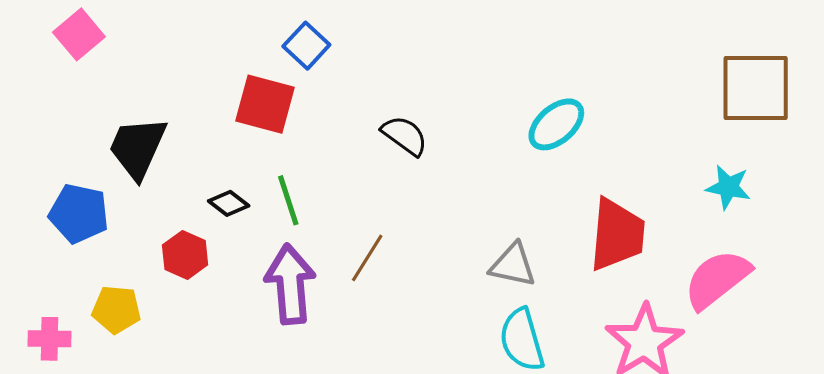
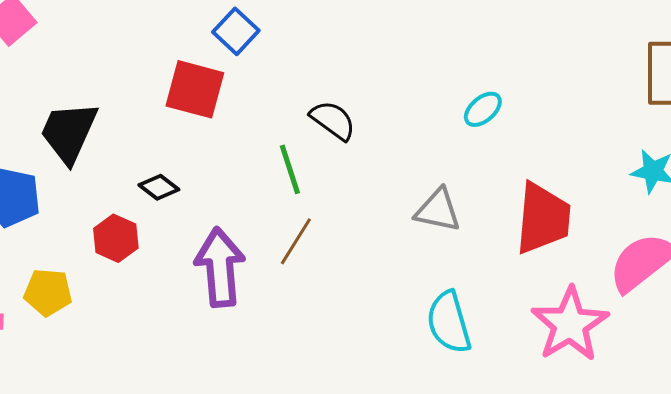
cyan ellipse: (556, 124) -> (483, 109), size x0.7
green line: (288, 200) -> (290, 169), moved
gray triangle: (513, 265) -> (438, 210), moved

